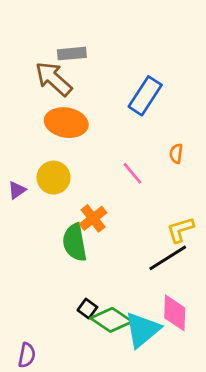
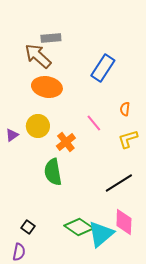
orange cross: (93, 218) -> (66, 142), moved
yellow L-shape: (180, 230) -> (128, 139), moved
black square: (87, 309) -> (28, 227), moved

